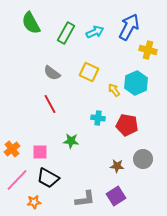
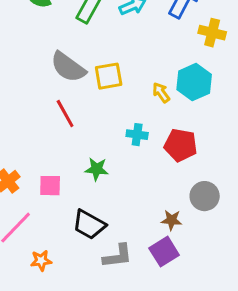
yellow square: (89, 72) -> (109, 76), moved, turned -36
gray semicircle: (52, 73) -> (68, 67), size x1.4
brown star: (117, 166) -> (172, 220), moved
black trapezoid: (48, 178) -> (89, 225), moved

